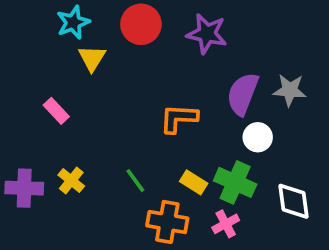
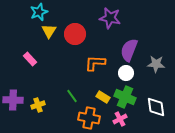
red circle: (141, 24) -> (75, 34), moved
gray star: (290, 90) -> (156, 64), moved
white circle: (258, 137) -> (126, 73), moved
yellow cross: (71, 181) -> (38, 105), moved, turned 32

